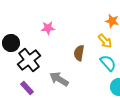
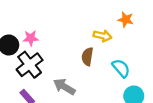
pink star: (48, 28) -> (31, 38), moved
yellow arrow: (105, 41) -> (103, 36), moved, turned -35

